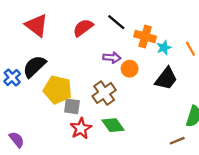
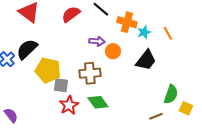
brown cross: (104, 93) -> (90, 73), turned 30

